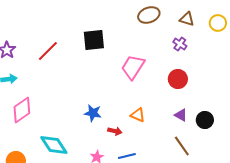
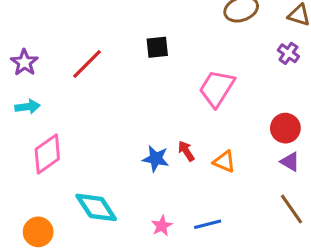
black square: (94, 40) -> (157, 47), size x0.7
red circle: (178, 79) -> (285, 128), moved
red arrow: (115, 131) -> (186, 151), moved, turned -136

